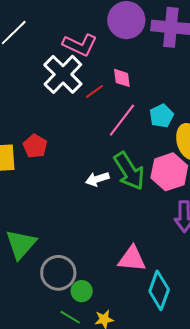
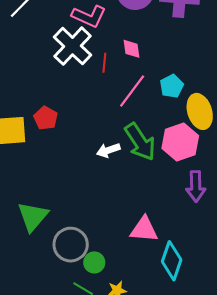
red line: (95, 91) -> (104, 63), turned -48

